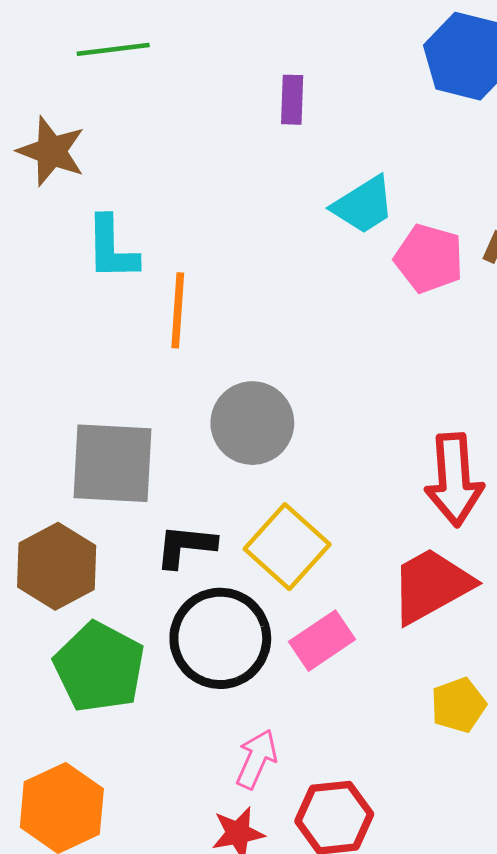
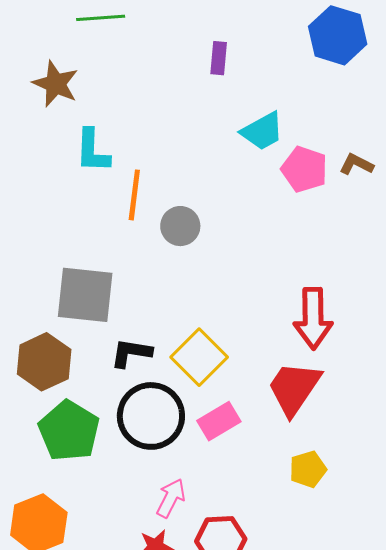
gray circle: (252, 423) -> (180, 226), moved, size x0.7
red trapezoid: (431, 585) -> (294, 388), turned -30

